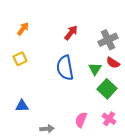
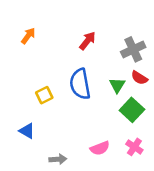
yellow square: (20, 59) -> (44, 95), moved
blue triangle: (22, 106) -> (27, 131), turned 32
pink semicircle: (81, 120) -> (100, 148), turned -133

